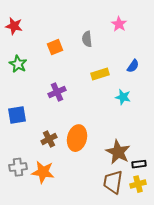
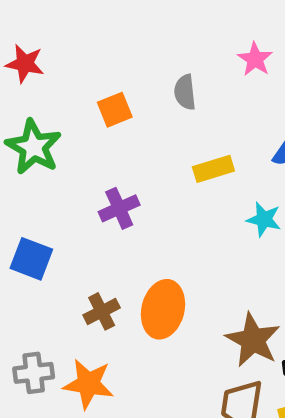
green star: (18, 64) -> (34, 147), size x1.4
blue square: (17, 115) -> (31, 259), turned 30

